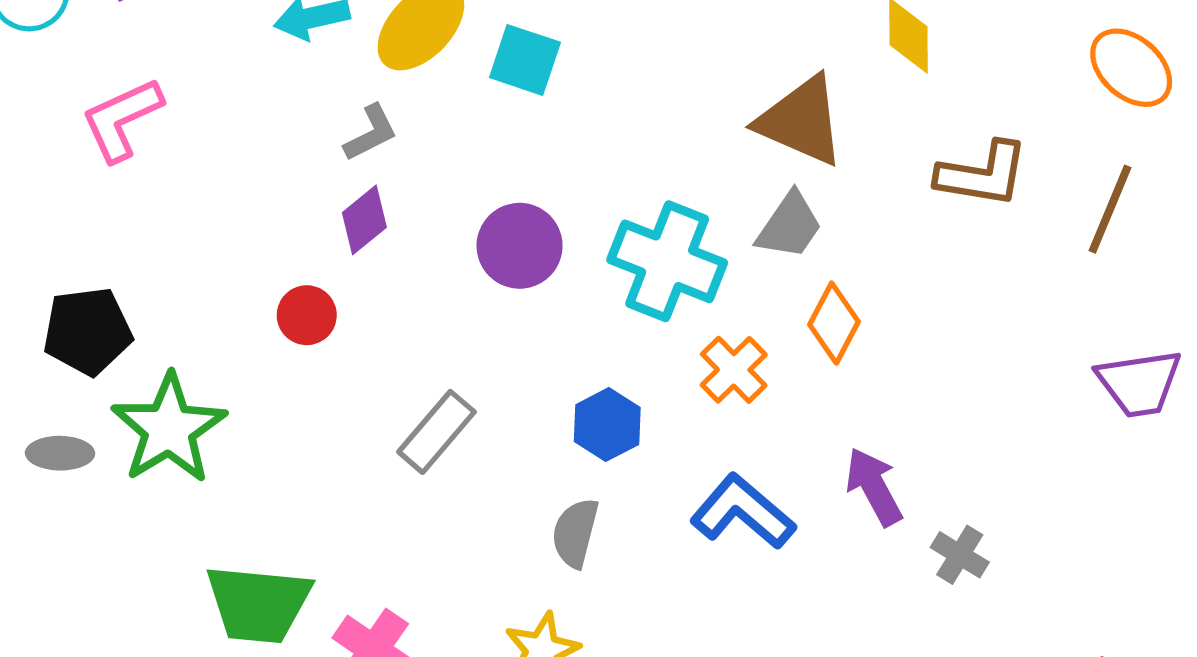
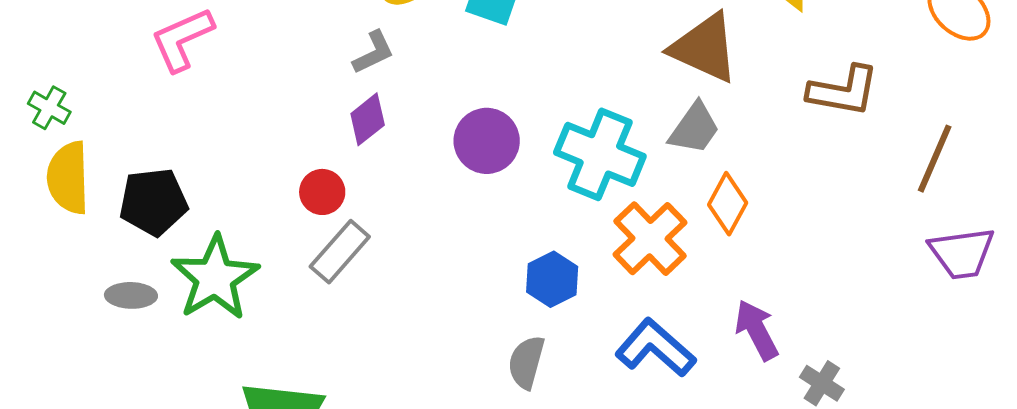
brown line: (1110, 209) -> (935, 159), moved
orange cross: (734, 370) -> (650, 239), size x1.4
gray rectangle: (437, 432) -> (340, 252), moved

